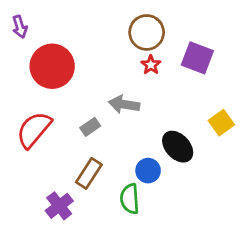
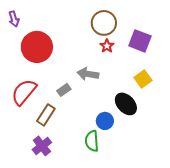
yellow square: (221, 123) -> (143, 79), moved
brown rectangle: (89, 173) -> (46, 115), moved

